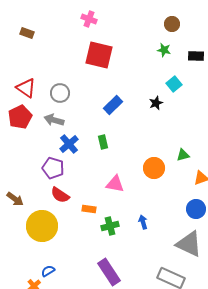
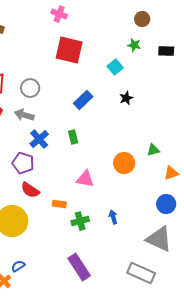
cyan square: (174, 84) -> (115, 67), moved

